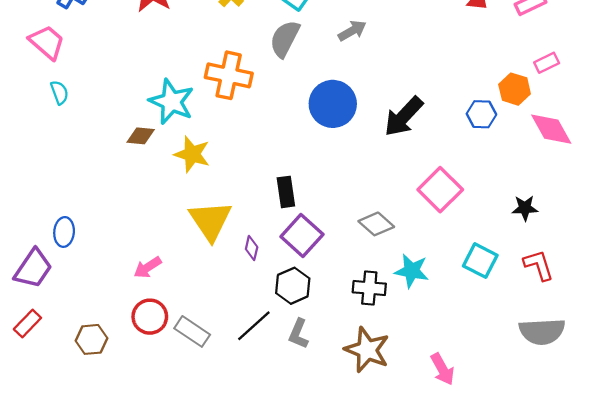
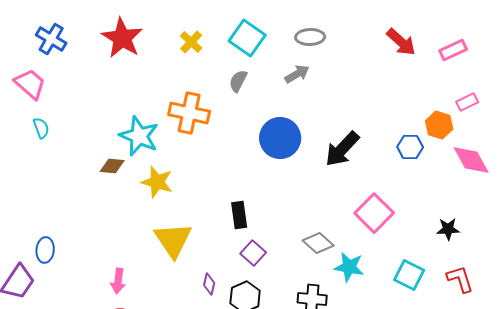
gray semicircle: (285, 39) -> (238, 81), size x0.7
purple square: (302, 235) -> (253, 253), size x0.7
purple diamond: (252, 248) -> (209, 284), moved
pink arrow: (148, 267) -> (118, 281), turned -50
cyan star: (412, 271) -> (349, 267), moved

